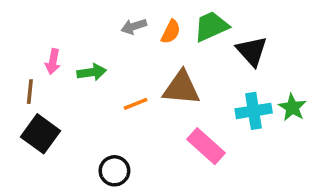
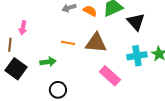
orange semicircle: (171, 32) -> (90, 11), turned -88
green arrow: (92, 72) -> (48, 62), moved
orange line: (136, 104) -> (68, 43), moved, turned 32

